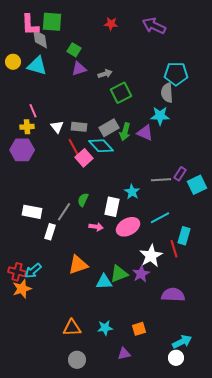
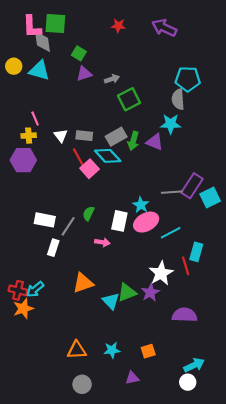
purple rectangle: (180, 174) -> (192, 186), size x1.6
white rectangle: (32, 212) -> (45, 220), moved
pink ellipse: (128, 227) -> (146, 222), moved
cyan triangle: (104, 282) -> (111, 301), turned 48

